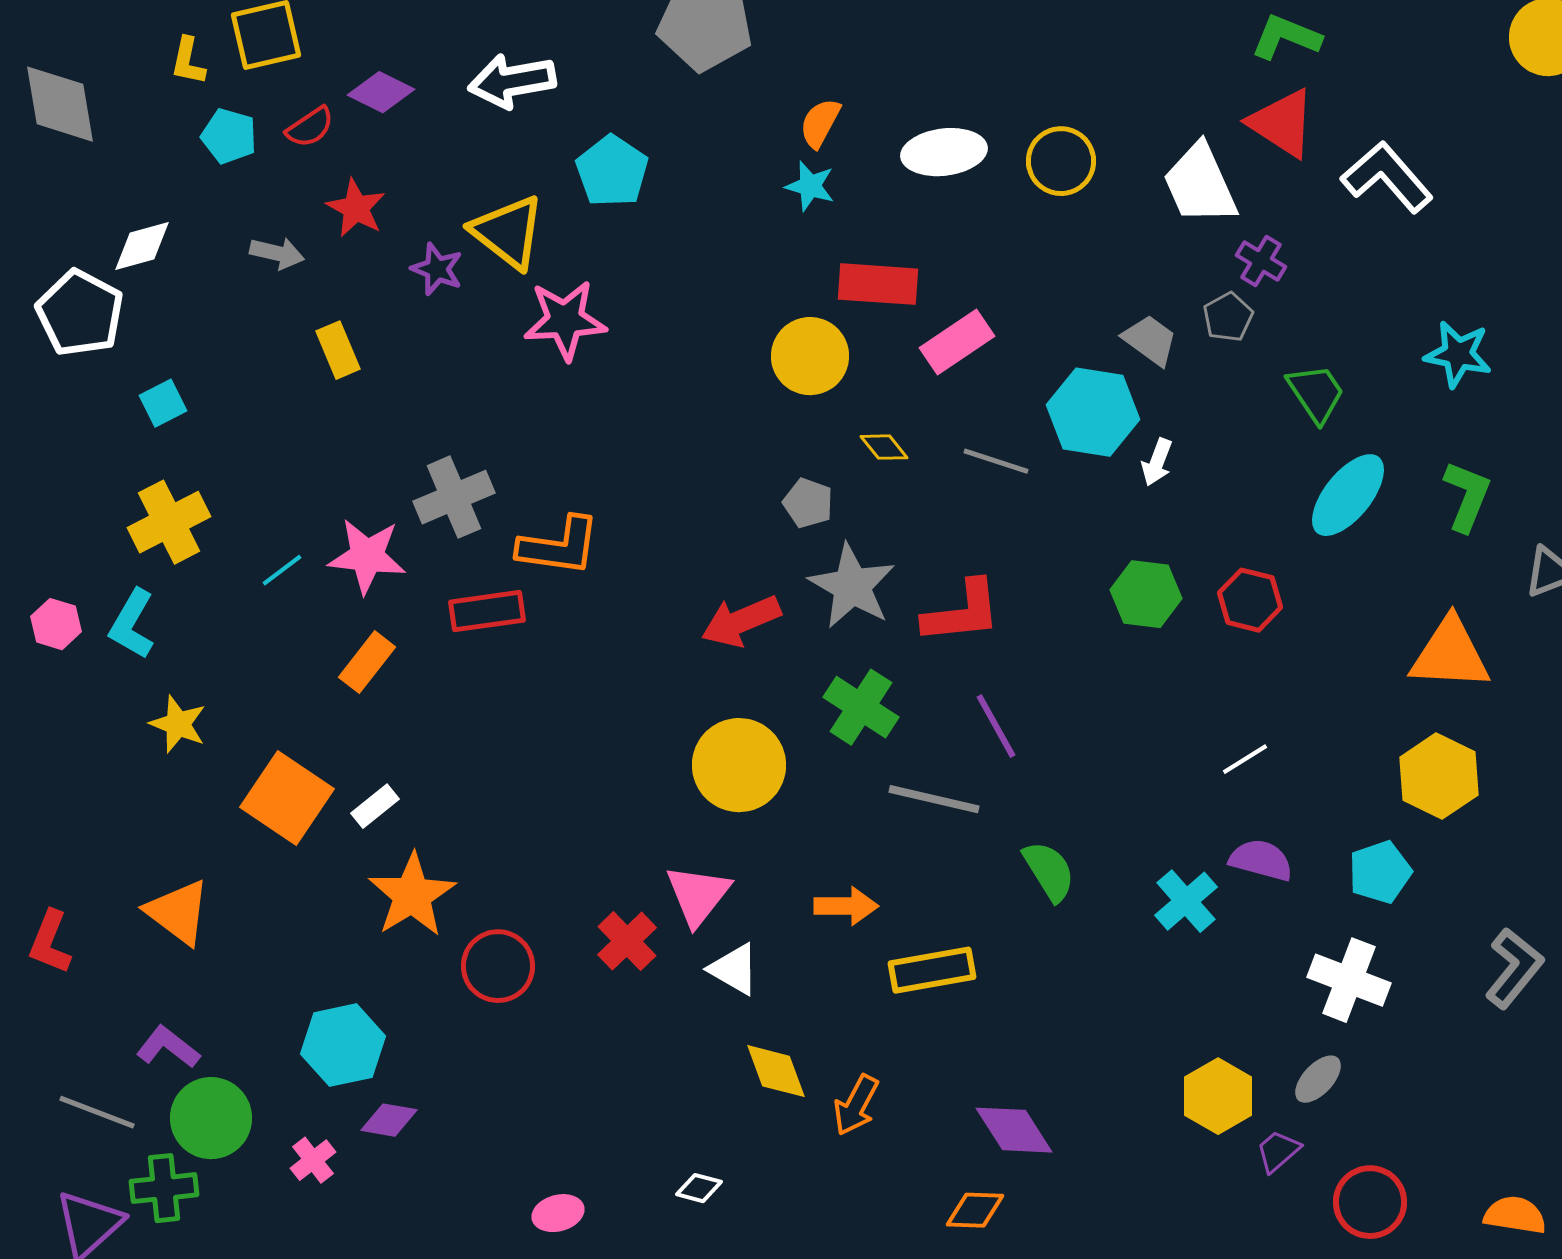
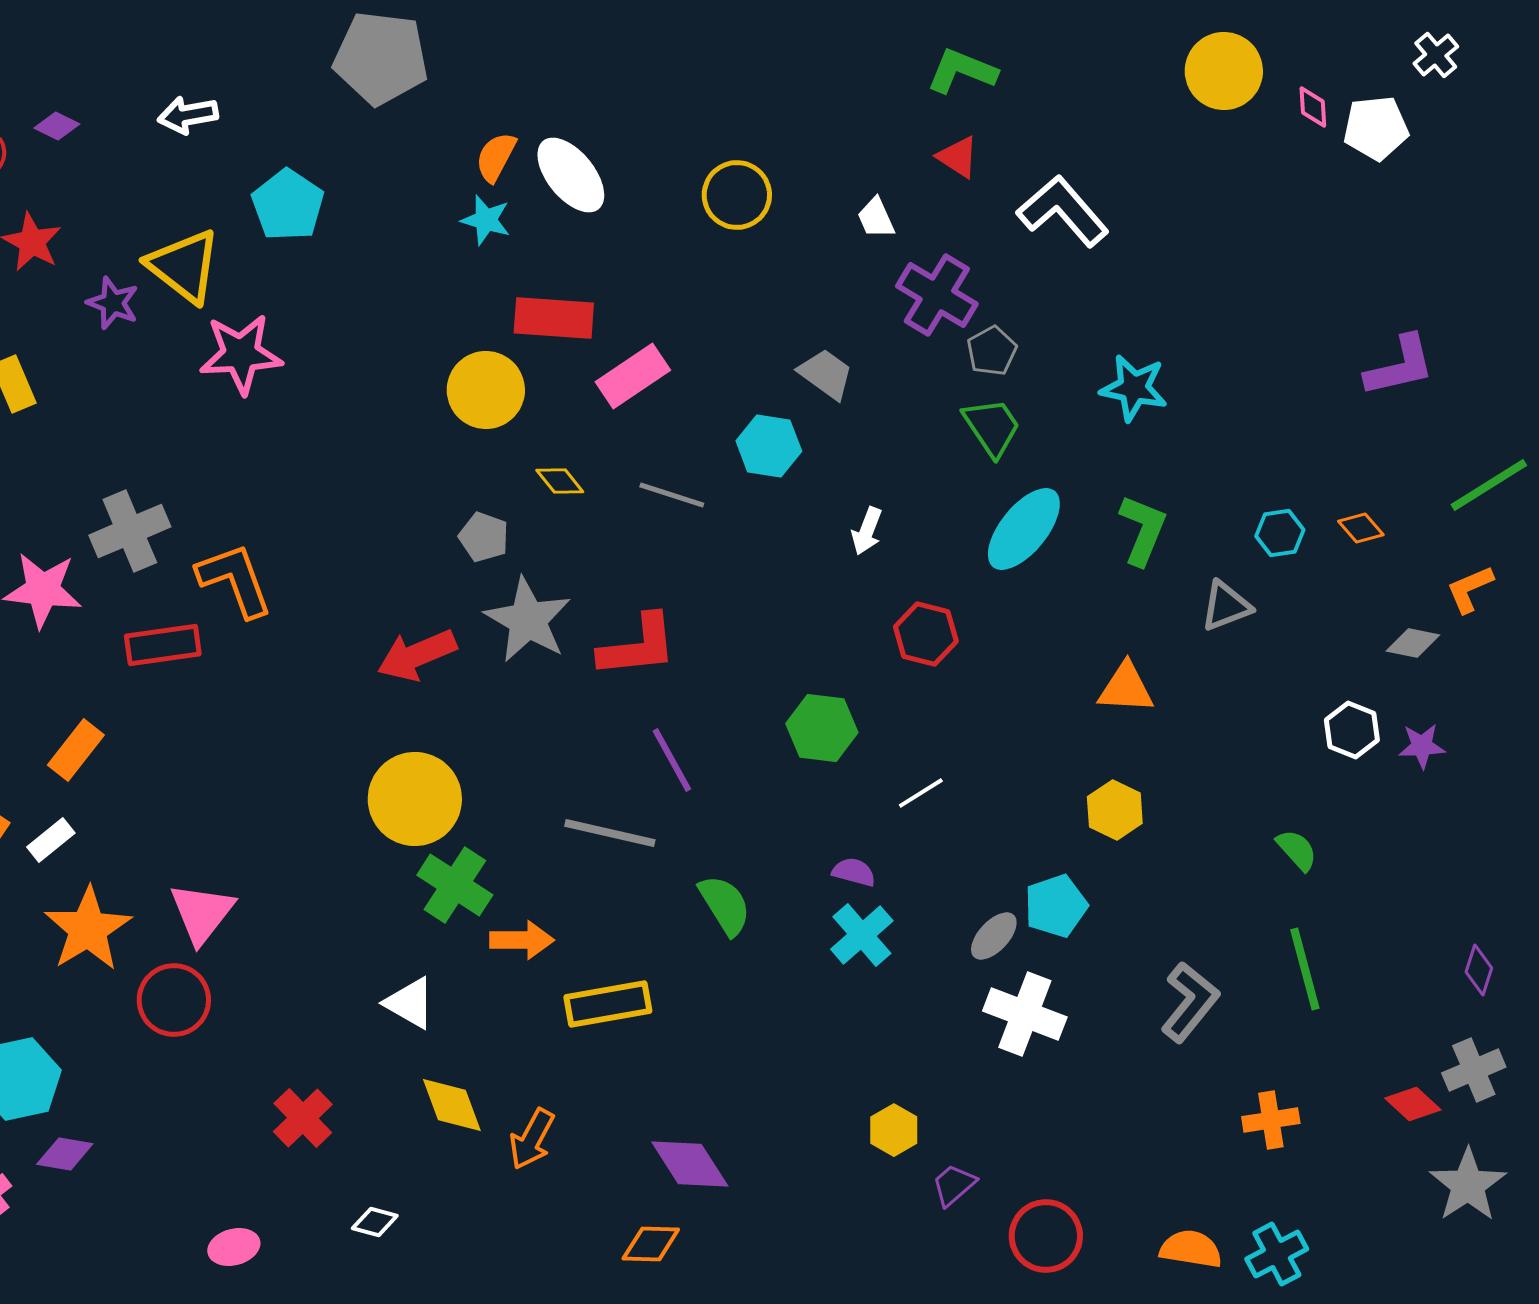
white arrow: (512, 81) -> (188, 115), size x0.7
purple diamond: (381, 92) -> (57, 126), size x0.7
red triangle: (1282, 123) -> (958, 157), size x0.6
white ellipse: (944, 152) -> (571, 175), moved, turned 58
white trapezoid: (1200, 184) -> (876, 218), size x0.5
purple cross: (1261, 261) -> (937, 295), size x1.6
gray pentagon: (1228, 317) -> (992, 351), moved
cyan hexagon: (1093, 412) -> (769, 446), size x0.7
white arrow: (1157, 462) -> (867, 531), moved
orange L-shape: (559, 546) -> (235, 580), turned -118
green hexagon: (1146, 594) -> (822, 728), moved
orange triangle: (1450, 654) -> (1126, 688), size x0.7
orange rectangle: (367, 662) -> (76, 750), moved
green cross: (861, 707) -> (455, 885), moved
yellow hexagon: (1439, 776) -> (1115, 810), size x0.7
purple semicircle: (1261, 860) -> (854, 872), moved, size x0.7
pink triangle: (698, 895) -> (202, 913), moved
red cross: (627, 941) -> (303, 1118), moved
gray ellipse: (1318, 1079) -> (994, 936), moved
yellow hexagon: (1218, 1096) -> (894, 1130), size x0.7

